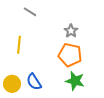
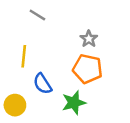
green star: (75, 81) -> (74, 103), moved, turned -30
blue semicircle: (34, 82) -> (42, 84), moved

